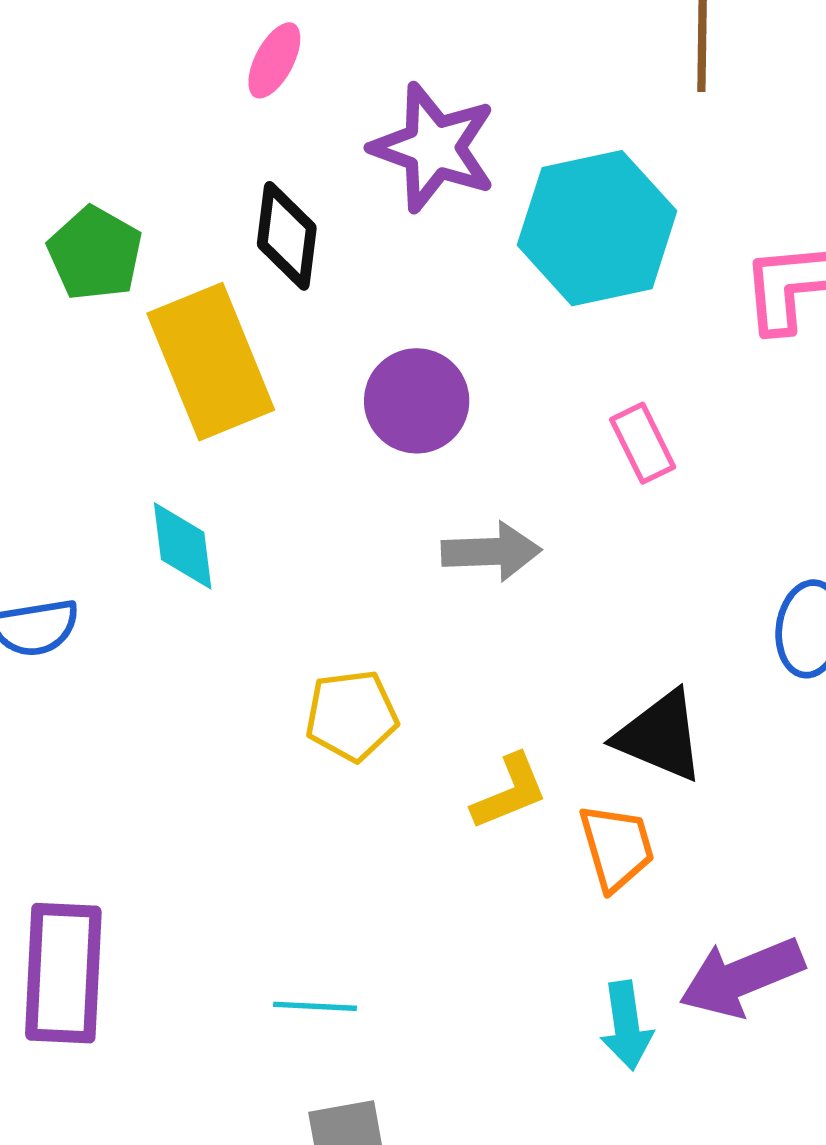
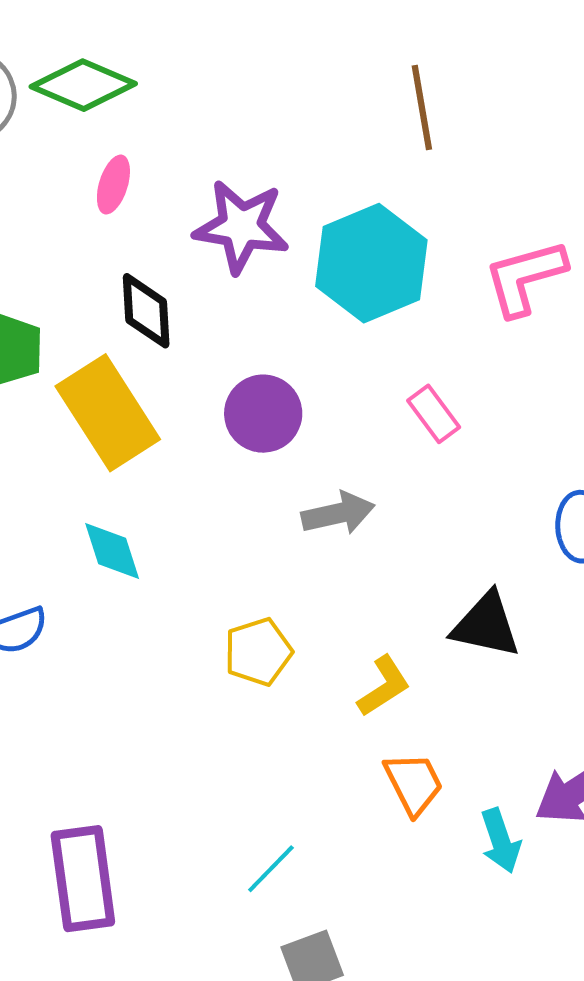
orange trapezoid: (617, 847) -> (414, 784), moved
cyan line: (315, 1006) -> (271, 869), turned -38

